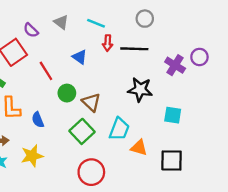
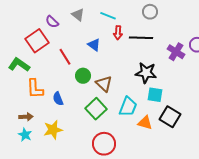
cyan square: (173, 115) -> (155, 95), moved
black square: (172, 160) -> (170, 117), moved, turned 30

